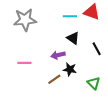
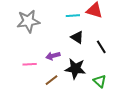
purple arrow: (58, 55) -> (53, 56), moved
black star: (70, 69) -> (75, 69), size x1.5
brown line: (54, 79) -> (51, 80), moved

